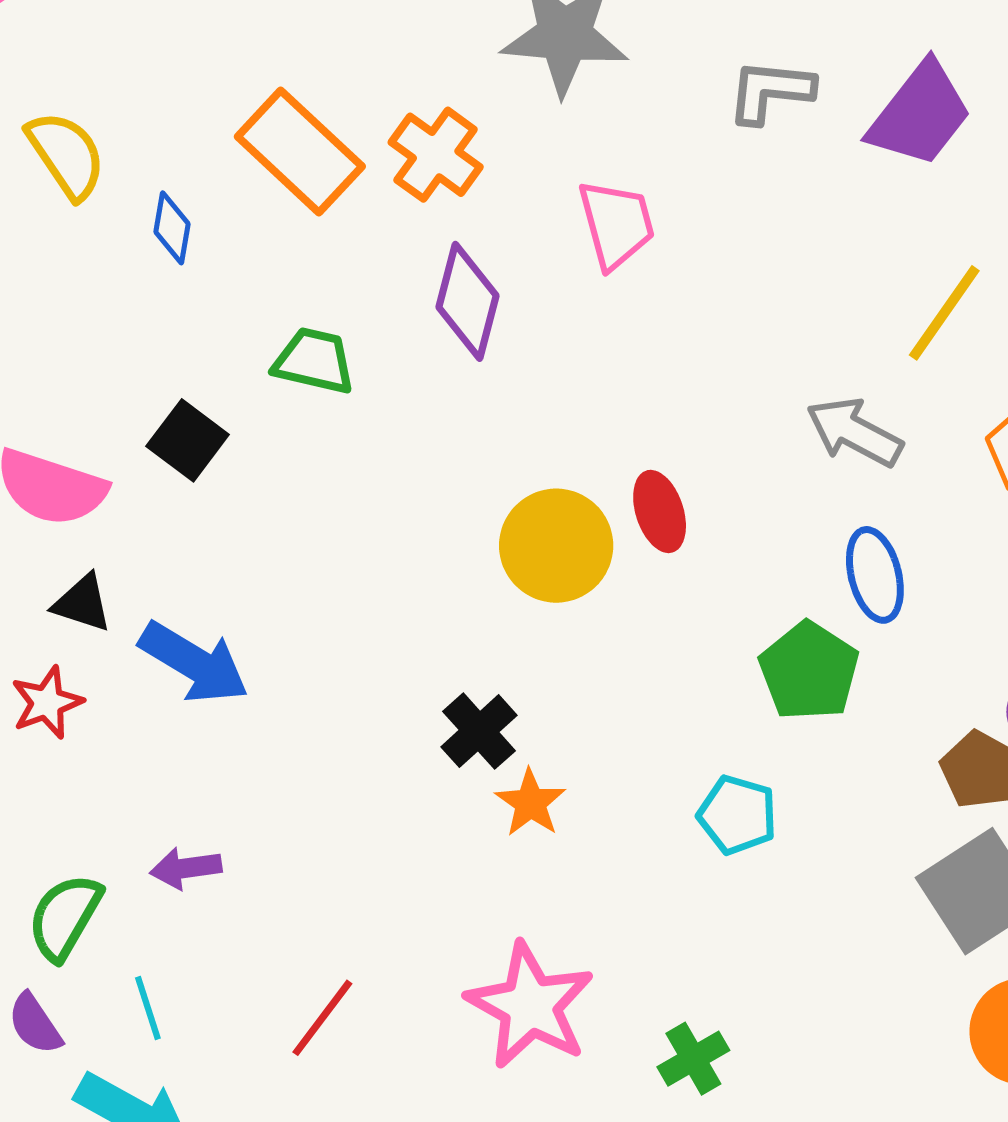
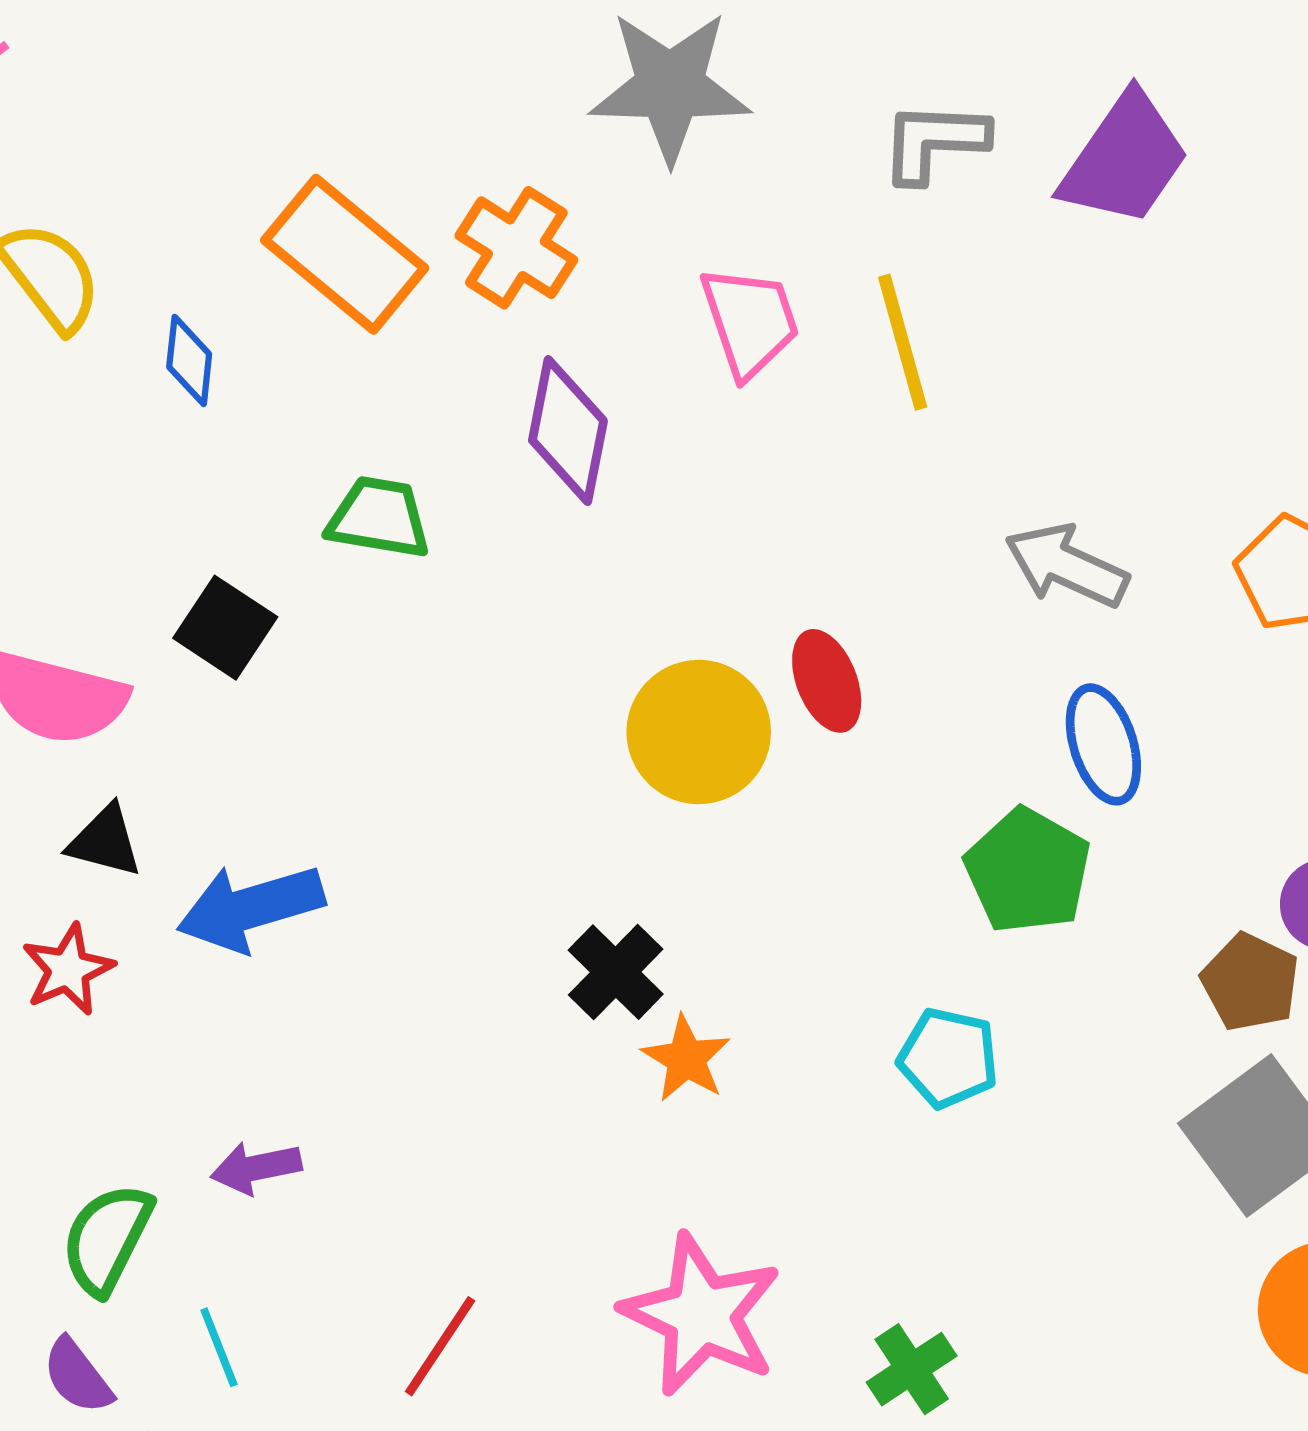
yellow line: (944, 313) -> (903, 342), moved, turned -47
blue arrow: (194, 663) -> (250, 908), turned 136

